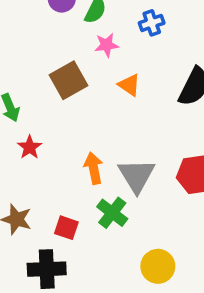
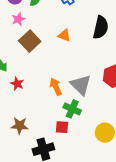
pink star: (107, 45) -> (18, 19), moved
red square: (66, 228) -> (62, 127), moved

